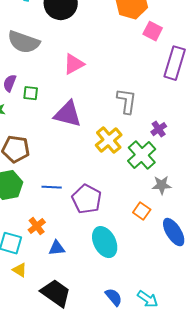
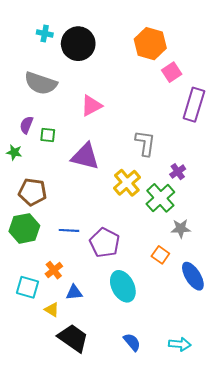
pink square: (153, 31) -> (172, 72), turned 30
yellow triangle: (20, 270) -> (52, 310), moved
cyan arrow: (148, 299) -> (180, 344), moved, turned -30

